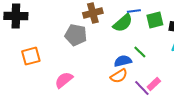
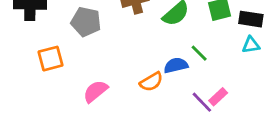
gray pentagon: (76, 35) -> (86, 22), moved
orange semicircle: (119, 76) -> (151, 82), moved

